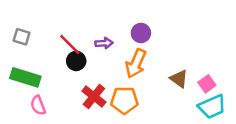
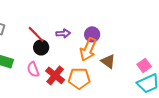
purple circle: (141, 33) -> (92, 34), moved
brown triangle: (179, 79) -> (108, 61), moved
pink semicircle: (38, 105) -> (33, 69), moved

